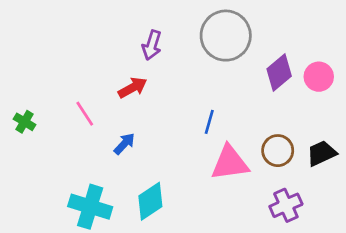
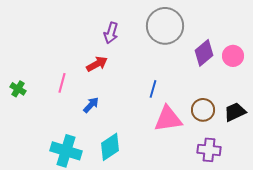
pink line: (85, 114) -> (62, 83), turned 48
purple cross: (286, 205) -> (209, 150), turned 30

